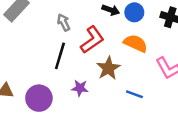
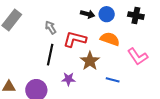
red L-shape: (92, 40) -> (75, 39), turned -125

